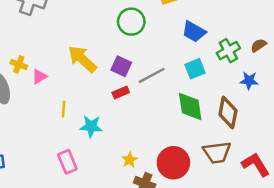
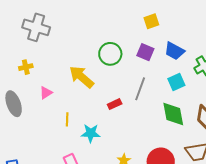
green circle: (131, 22) -> (110, 54), moved
yellow cross: (19, 64) -> (26, 67), moved, turned -32
purple square: (121, 66) -> (145, 52), moved
gray line: (152, 75) -> (140, 89), turned -40

